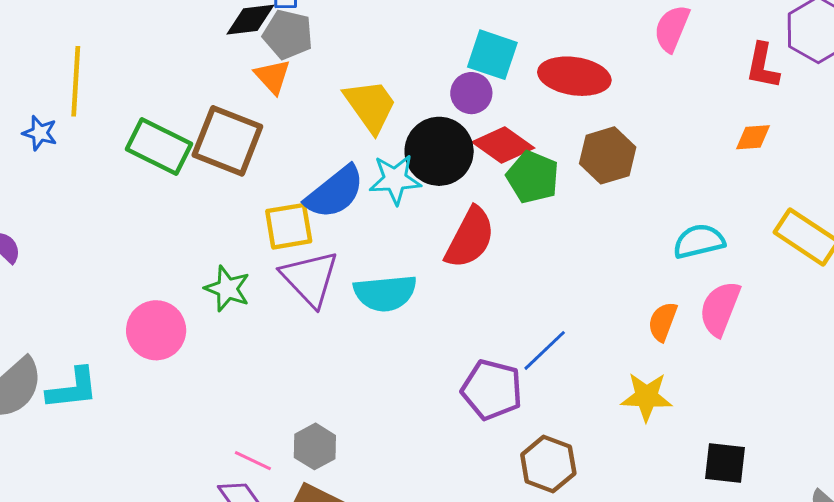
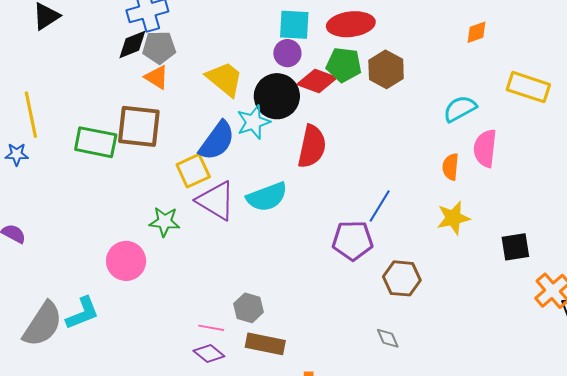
green pentagon: (533, 177) -> (344, 65), moved

